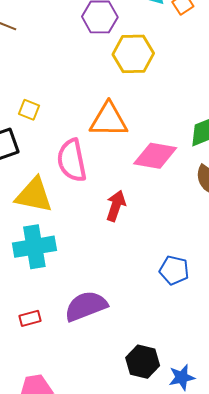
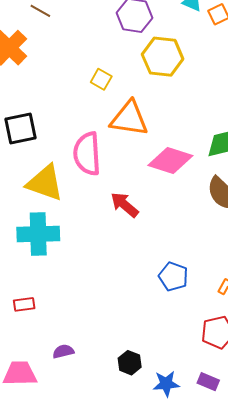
yellow square: (29, 110) -> (101, 79), moved
red arrow: (116, 206) -> (124, 205), turned -76
purple semicircle: (86, 306) -> (63, 351), moved, size x0.5
black hexagon: (143, 362) -> (130, 363), size x0.7

